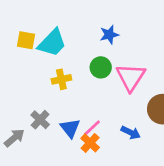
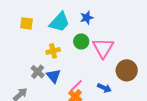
cyan trapezoid: (52, 43) -> (60, 22), moved
gray cross: (40, 120) -> (38, 72), moved
blue triangle: (70, 128) -> (54, 76), moved

